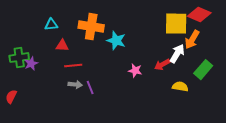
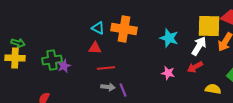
cyan triangle: (51, 25) -> (98, 28), moved, turned 32
cyan star: (116, 41) -> (169, 38), moved
white arrow: (177, 54) -> (199, 46), moved

